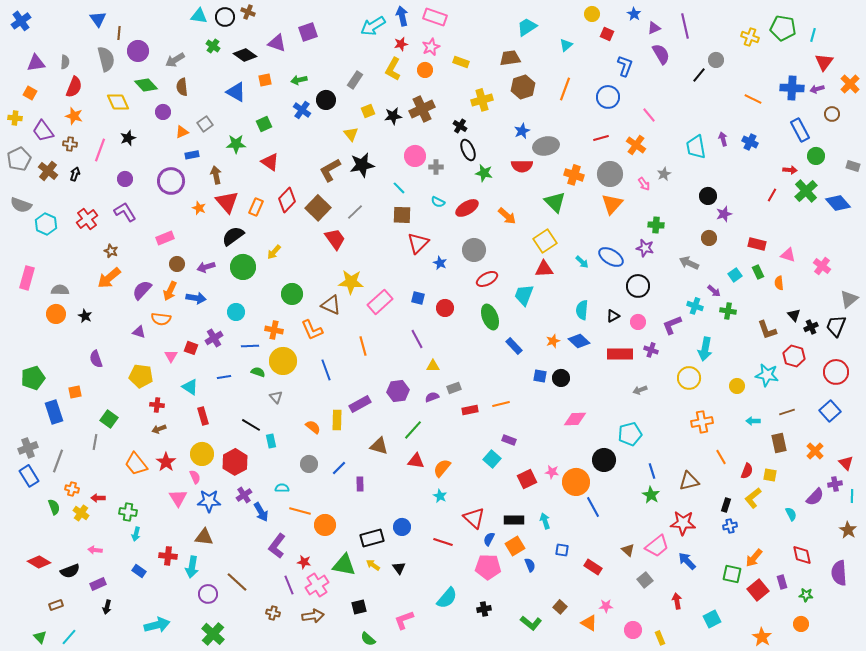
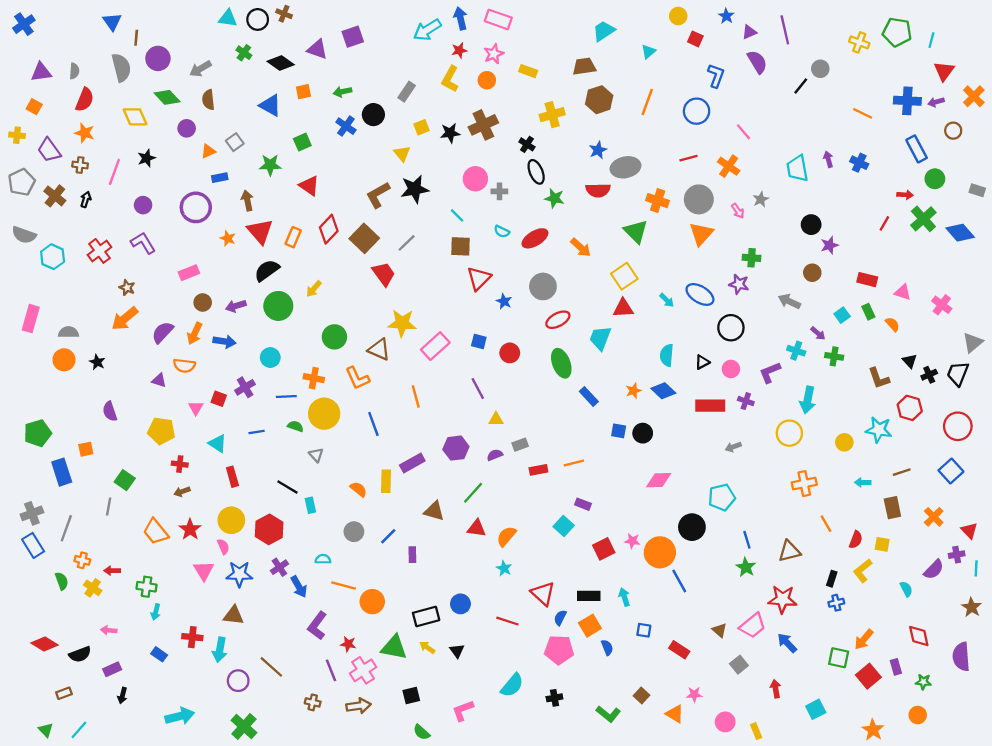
orange semicircle: (779, 283) -> (892, 324), turned 144

